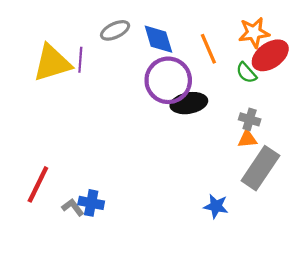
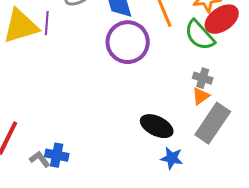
green semicircle: (246, 73) -> (200, 35), size x1.6
black ellipse: (189, 103) -> (157, 126), moved, turned 36
orange triangle: (247, 139) -> (201, 96), turned -30

